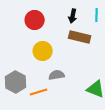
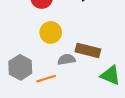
brown rectangle: (80, 37) -> (88, 50), moved

